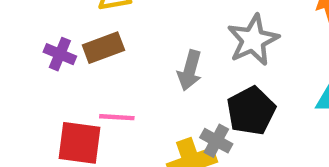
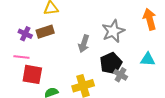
pink line: (117, 117) -> (21, 57), moved
gray cross: (216, 141) -> (120, 75), moved

